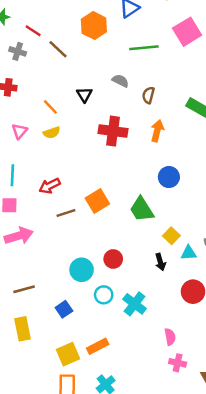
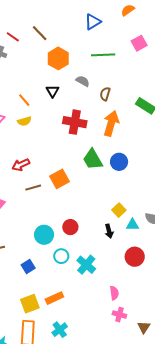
orange hexagon: (94, 26) -> (58, 58), moved
pink square: (187, 32) -> (139, 43), size x0.7
brown line: (58, 49) -> (40, 33), moved
orange arrow: (157, 131) -> (111, 123), size x1.4
green trapezoid: (142, 209) -> (93, 159), moved

